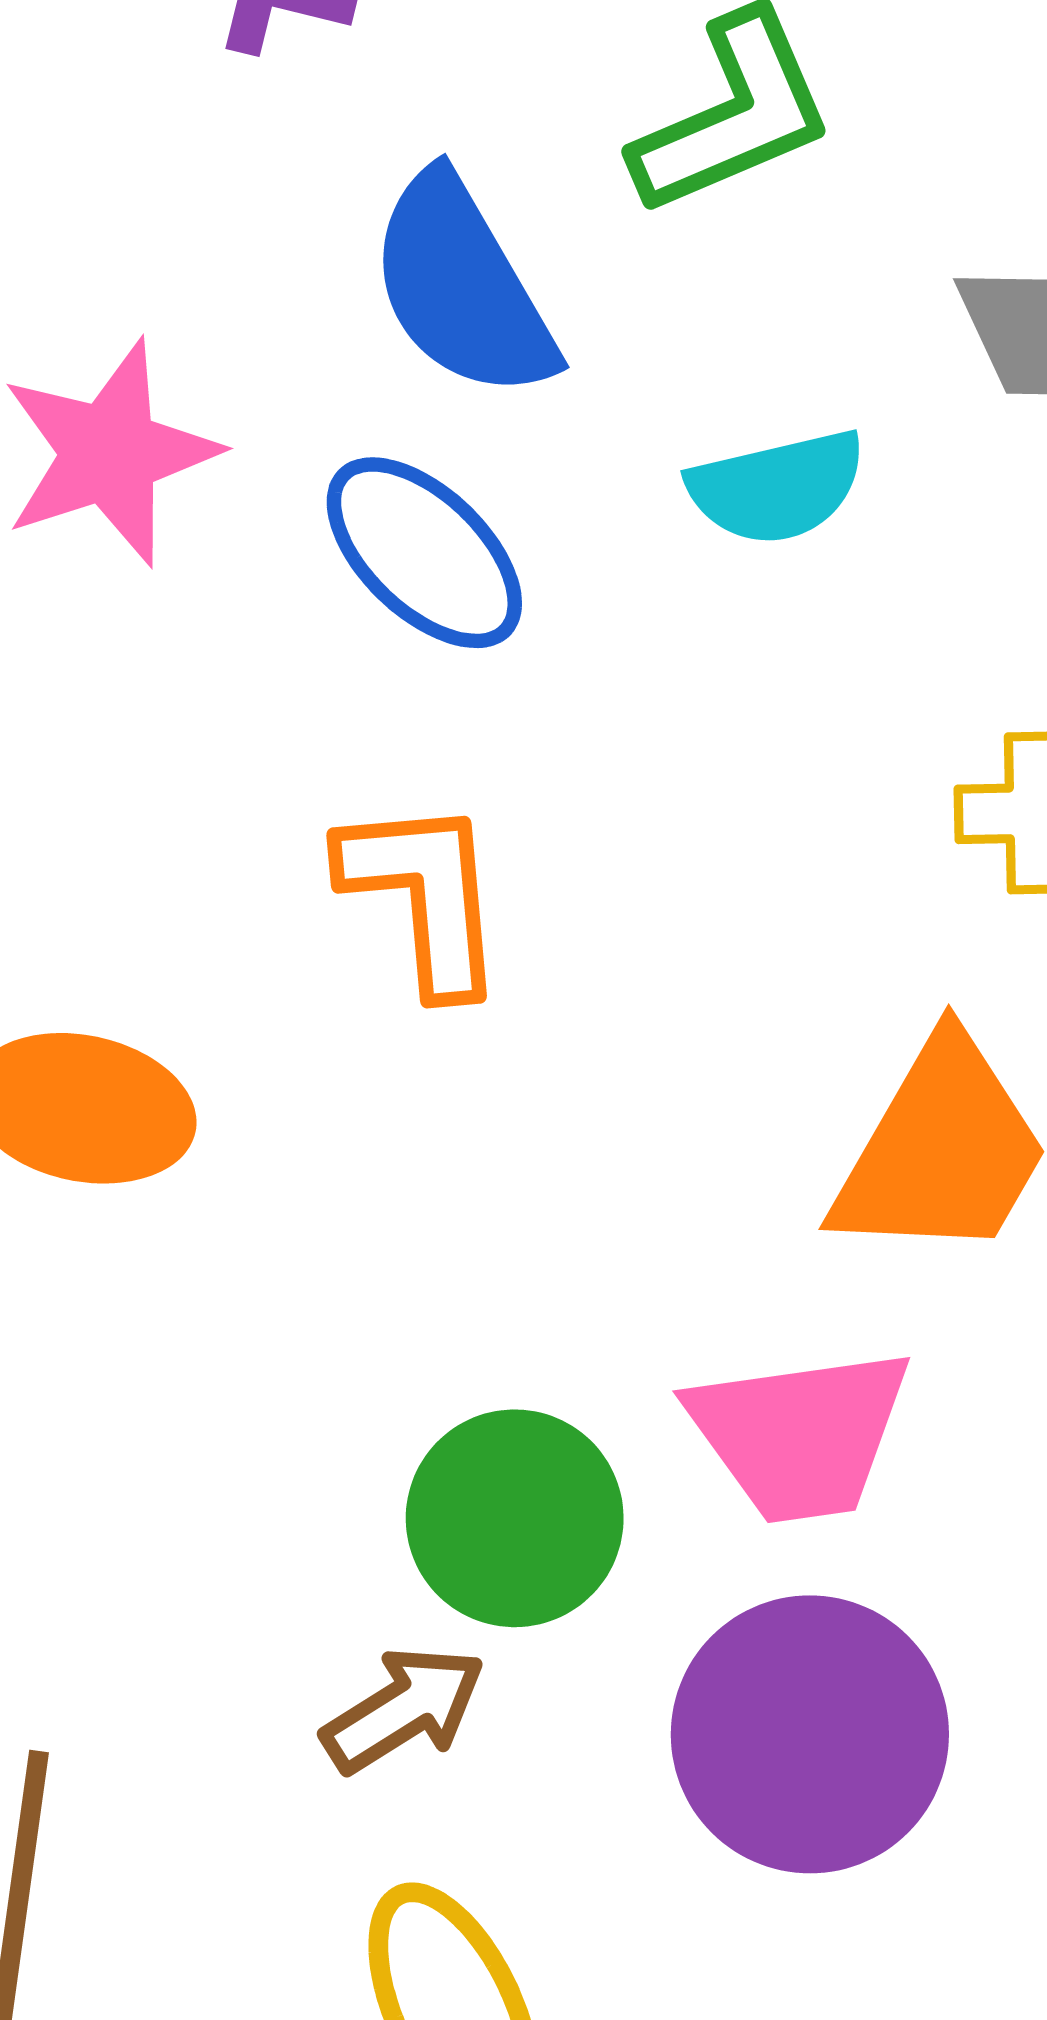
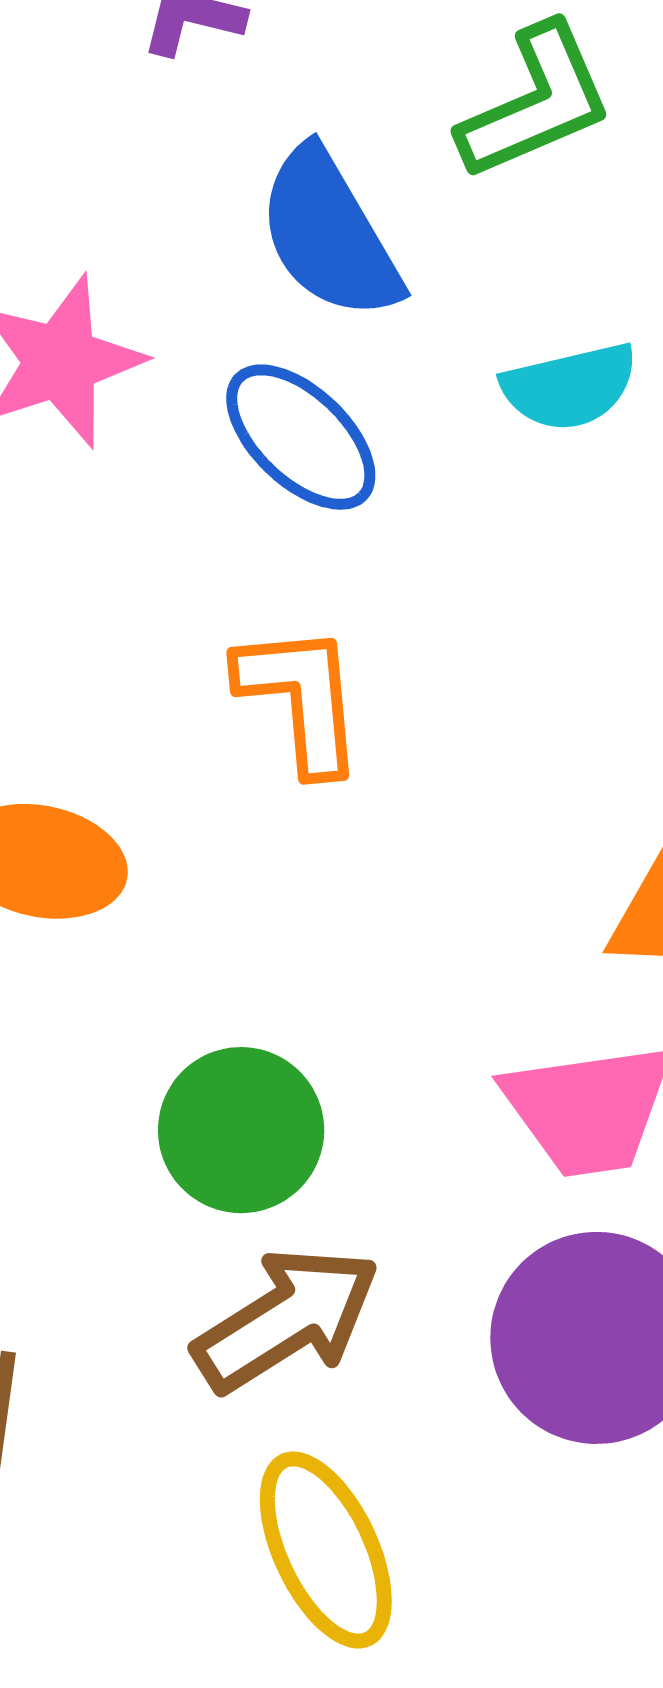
green circle: (515, 1518) -> (241, 1130), moved
brown arrow: (404, 1709) -> (287, 1319), size x1.5

